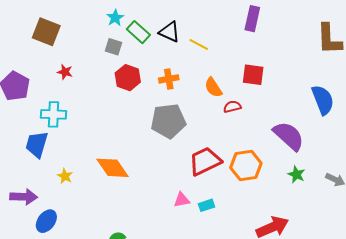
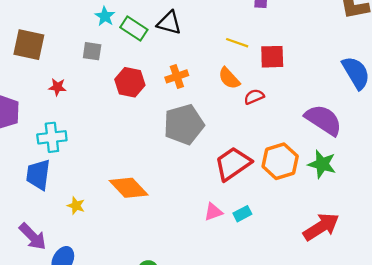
yellow line: (199, 45) -> (237, 43), moved
gray square: (114, 47) -> (92, 51), moved
green star: (296, 174) -> (322, 164), moved, size x1.4
purple arrow: (24, 197) -> (33, 237), turned 52

